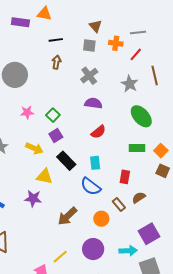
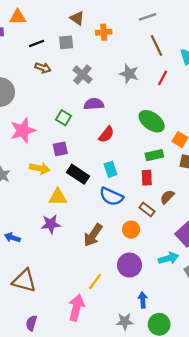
gray line: (138, 33) -> (148, 17), moved
gray square: (89, 46) -> (66, 42), moved
red line: (136, 54) -> (163, 78), moved
brown arrow: (56, 62) -> (43, 68), turned 112
brown line: (155, 75) -> (157, 45), moved
pink star: (27, 112) -> (23, 130), size x1.6
green square: (53, 115) -> (63, 118), moved
green ellipse: (141, 116) -> (152, 121), moved
purple square: (56, 135) -> (60, 149), turned 32
green rectangle: (137, 148) -> (154, 155), moved

